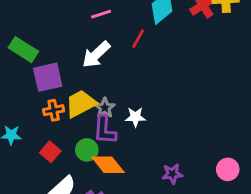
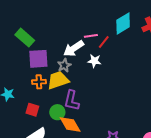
pink line: (101, 14) -> (91, 36), moved
gray star: (105, 108) -> (64, 65), moved
white star: (135, 117) -> (94, 61), moved
red square: (50, 152) -> (32, 110), turned -32

